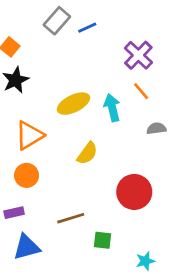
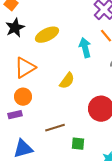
yellow ellipse: (73, 104) -> (47, 35), moved
purple rectangle: (14, 213) -> (15, 115), moved

